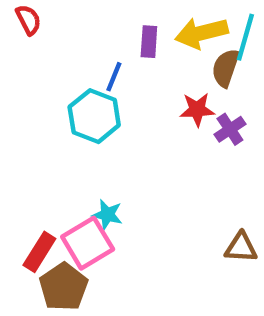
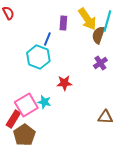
yellow arrow: (201, 33) -> (87, 19), turned -110
red star: (197, 110) -> (64, 83), moved
pink square: (88, 243) -> (26, 105), moved

